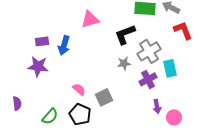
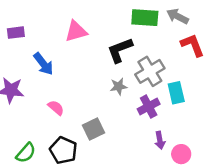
purple rectangle: (42, 41) -> (16, 33), moved
blue arrow: (64, 45) -> (43, 64), turned -54
pink semicircle: (79, 89) -> (56, 108), moved

